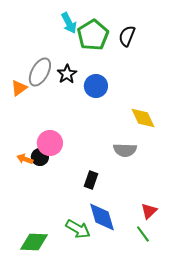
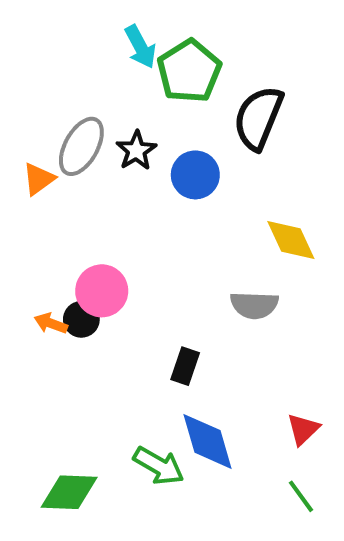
black semicircle: (127, 36) -> (258, 118), moved, size x1.5
green line: (143, 234) -> (301, 496), moved

